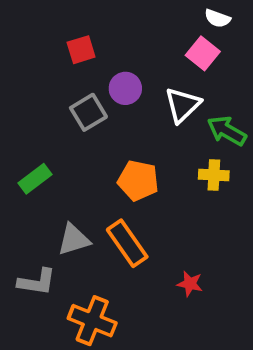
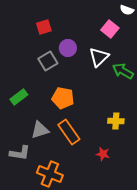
white semicircle: (218, 18) -> (127, 10), moved
yellow cross: (214, 175) -> (116, 121), moved
orange pentagon: (138, 181) -> (63, 98), moved

